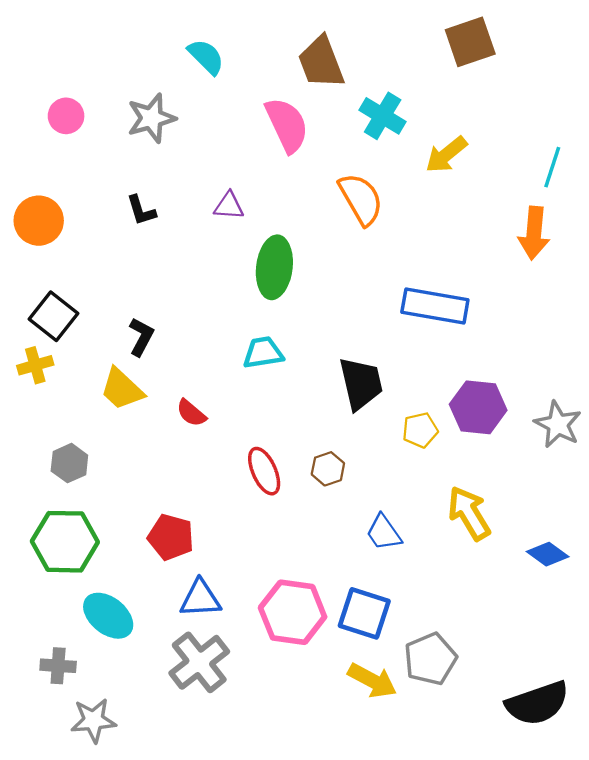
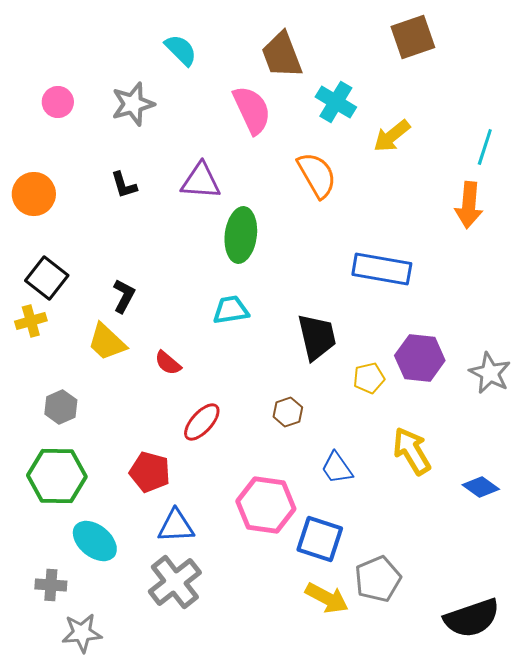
purple triangle: (229, 206) -> (201, 181), size x1.5
red ellipse: (264, 471) -> (202, 422), moved, turned 66
pink hexagon: (293, 612) -> (266, 505), moved

